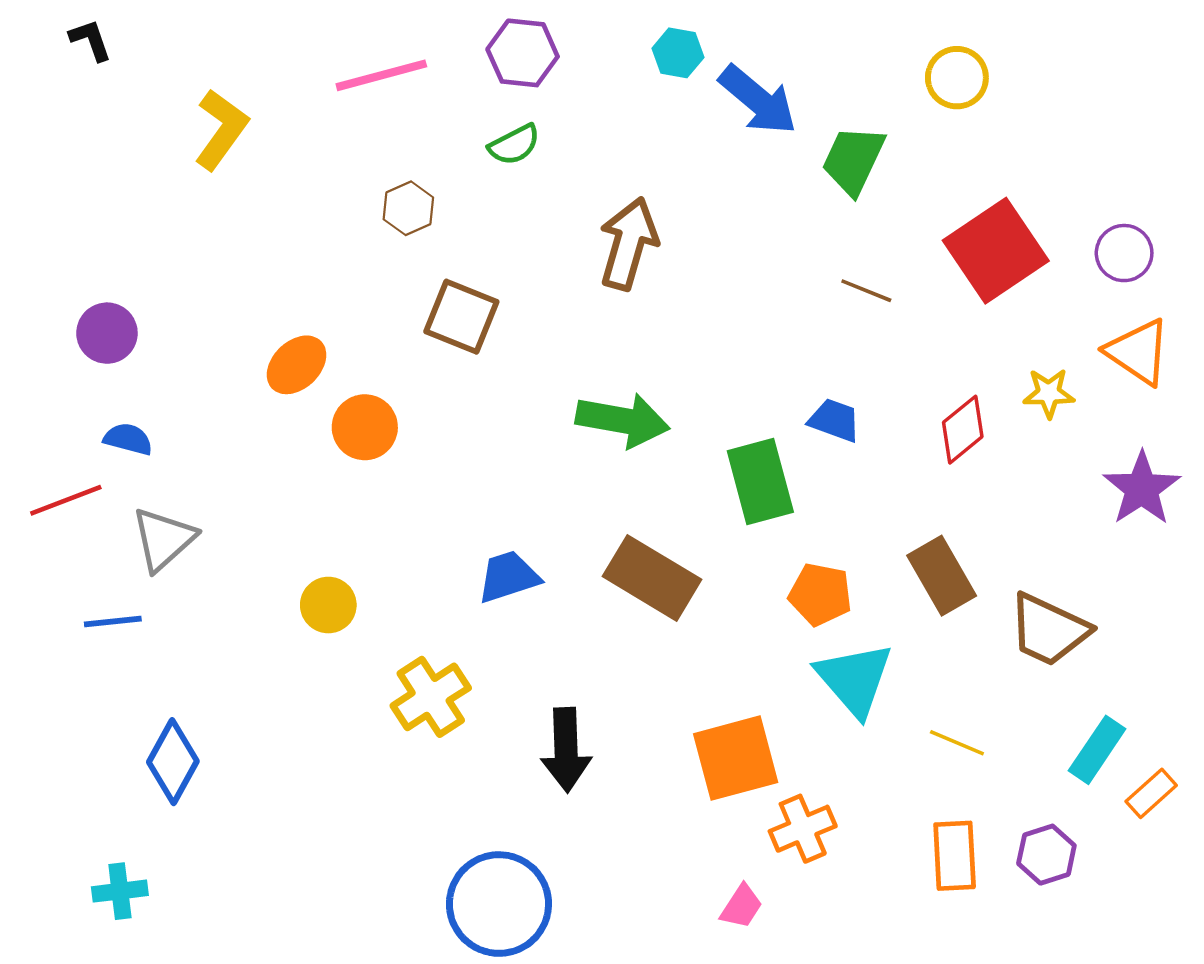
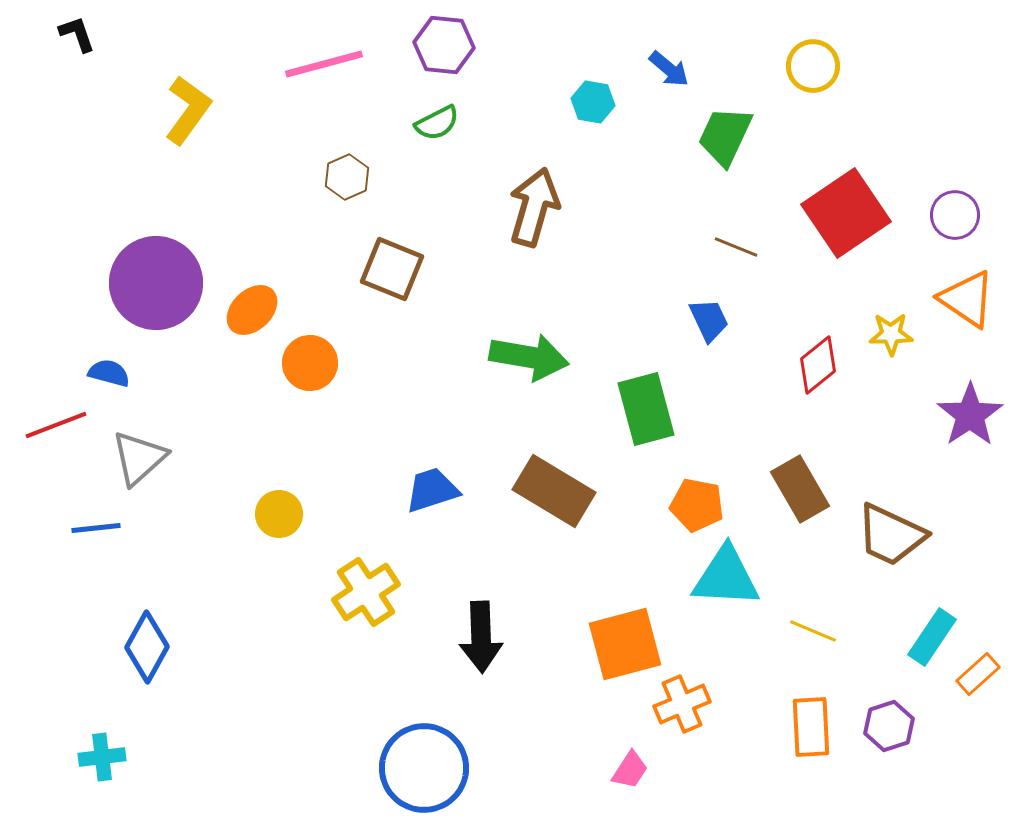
cyan hexagon: (678, 53) -> (593, 102), moved
blue arrow: (758, 100) -> (669, 69), moved, size x0.6
purple circle: (107, 333) -> (156, 283), moved, size x1.8
blue trapezoid: (834, 420) -> (709, 320), moved, turned 45
cyan triangle: (855, 679) -> (726, 577), turned -46

